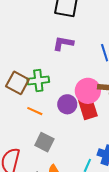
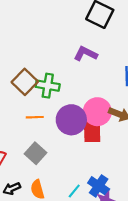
purple circle: (67, 104) -> (71, 120), size x1.4
orange line: (35, 111) -> (35, 117), turned -42

